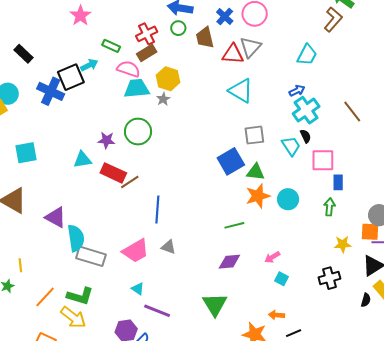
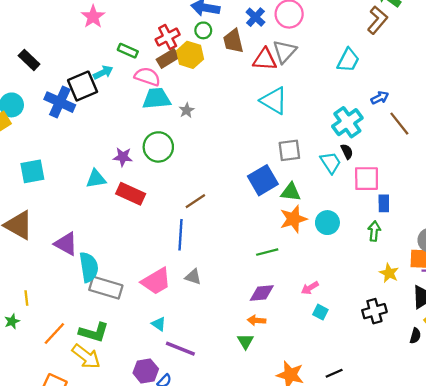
yellow hexagon: (168, 79) -> (190, 55), moved
blue arrow: (297, 91) -> (380, 98), moved
brown line: (130, 182) -> (195, 201), moved
yellow star: (343, 244) -> (389, 273), turned 30
green triangle: (215, 304) -> (245, 341), size x0.6
orange arrow: (276, 315) -> (257, 320), moved

